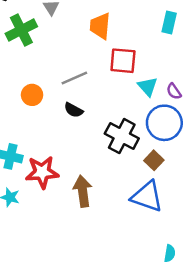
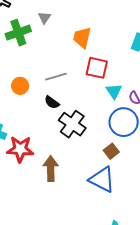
black cross: (122, 136) -> (72, 124), moved

